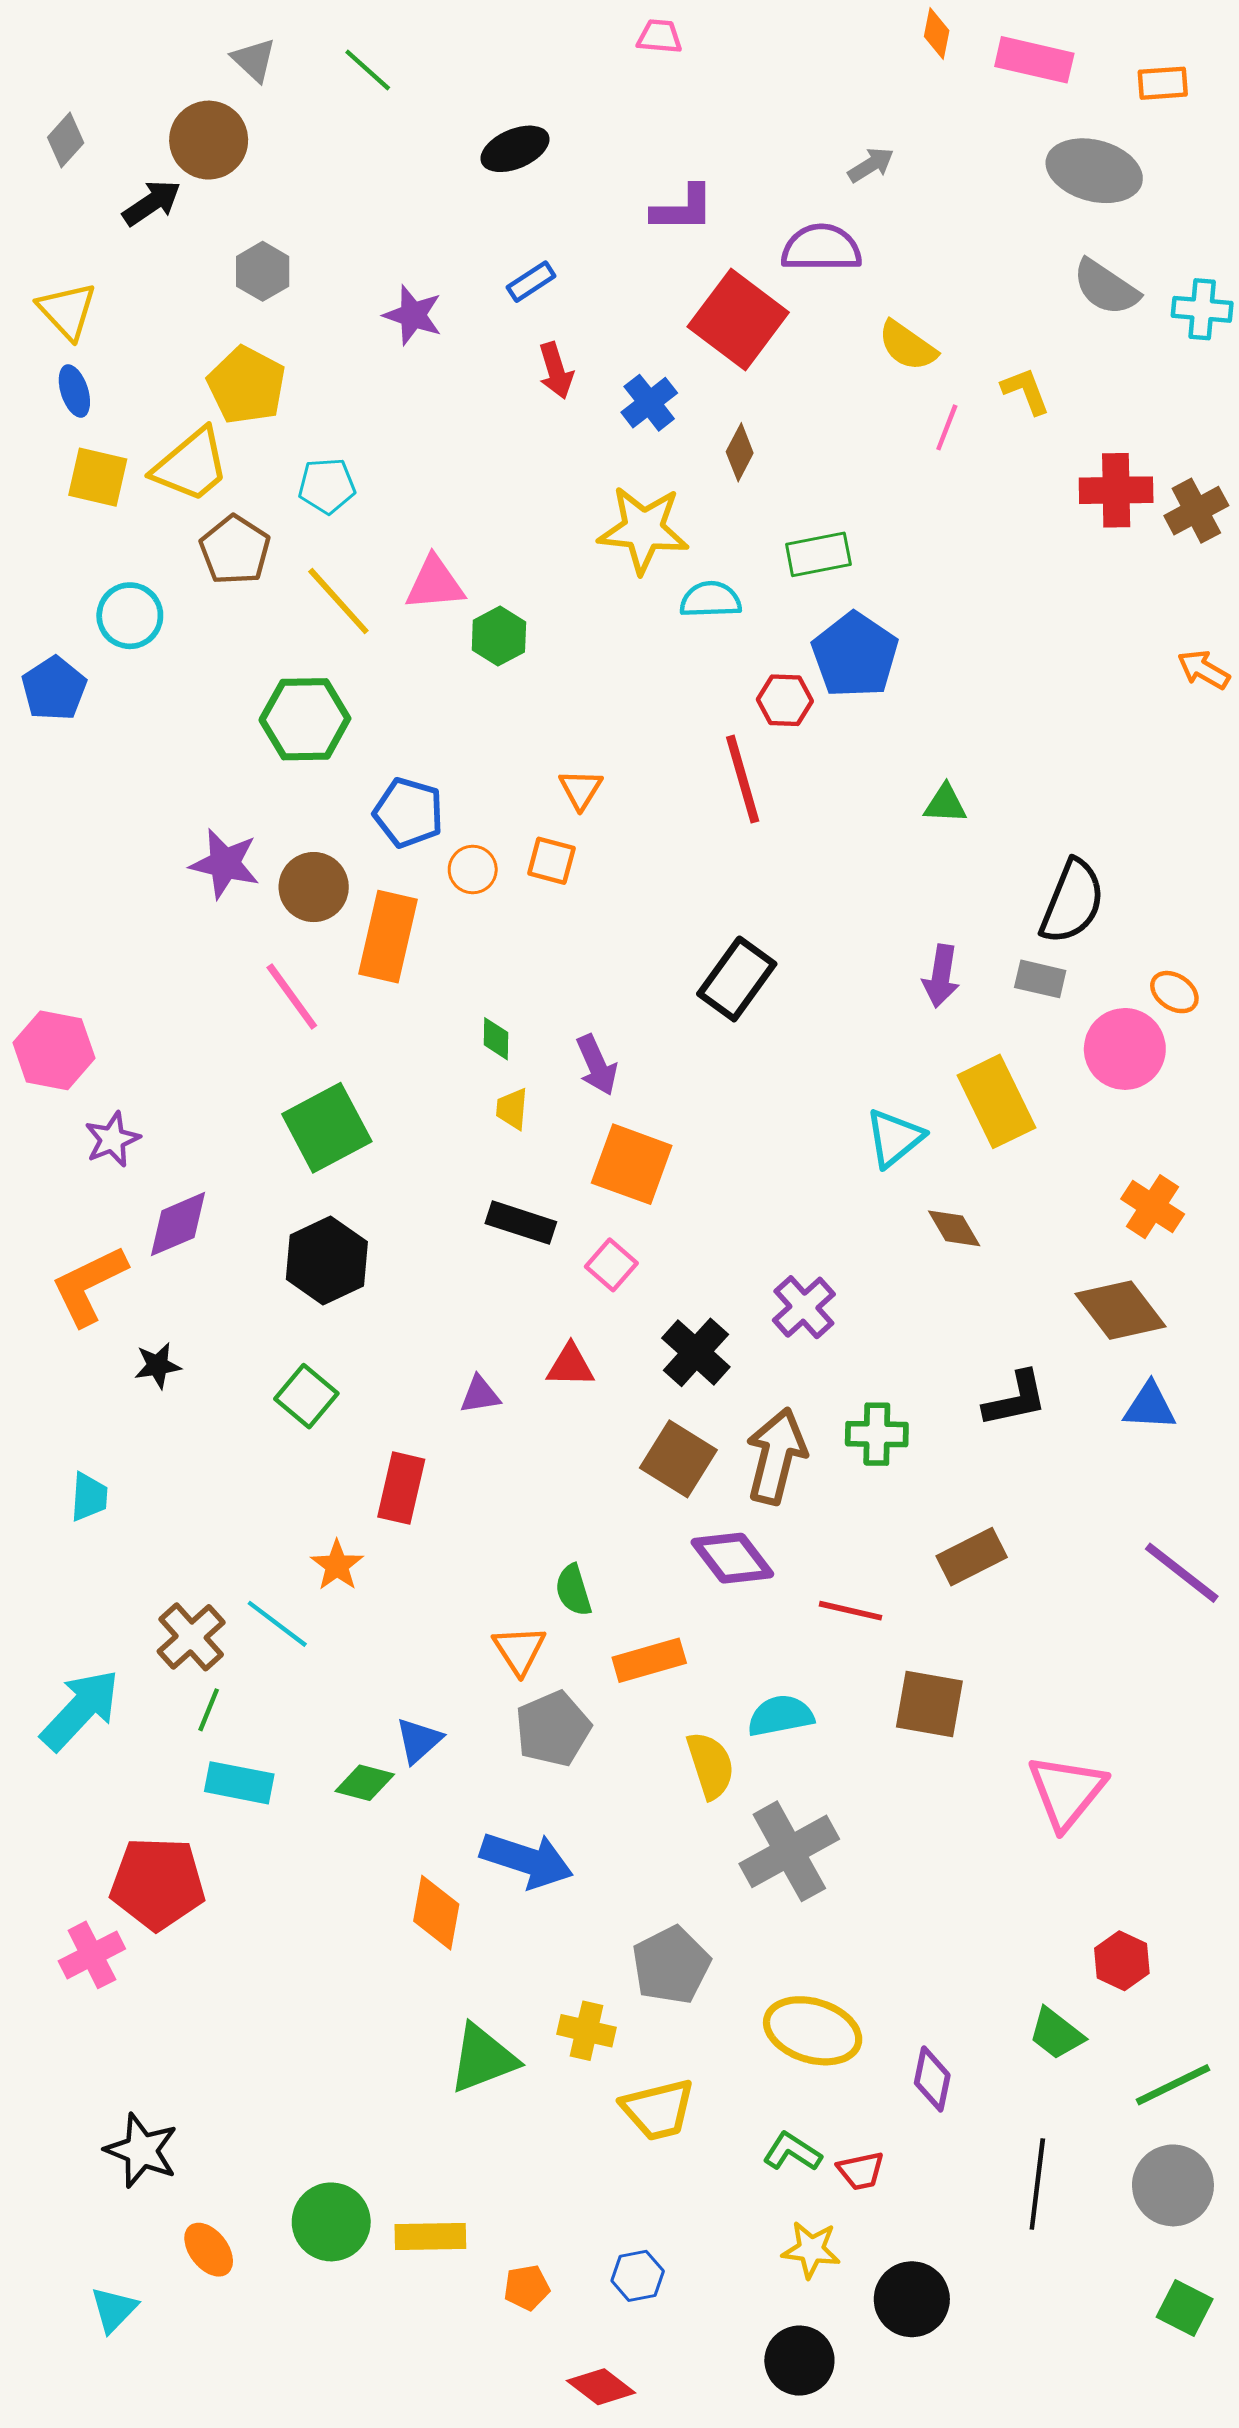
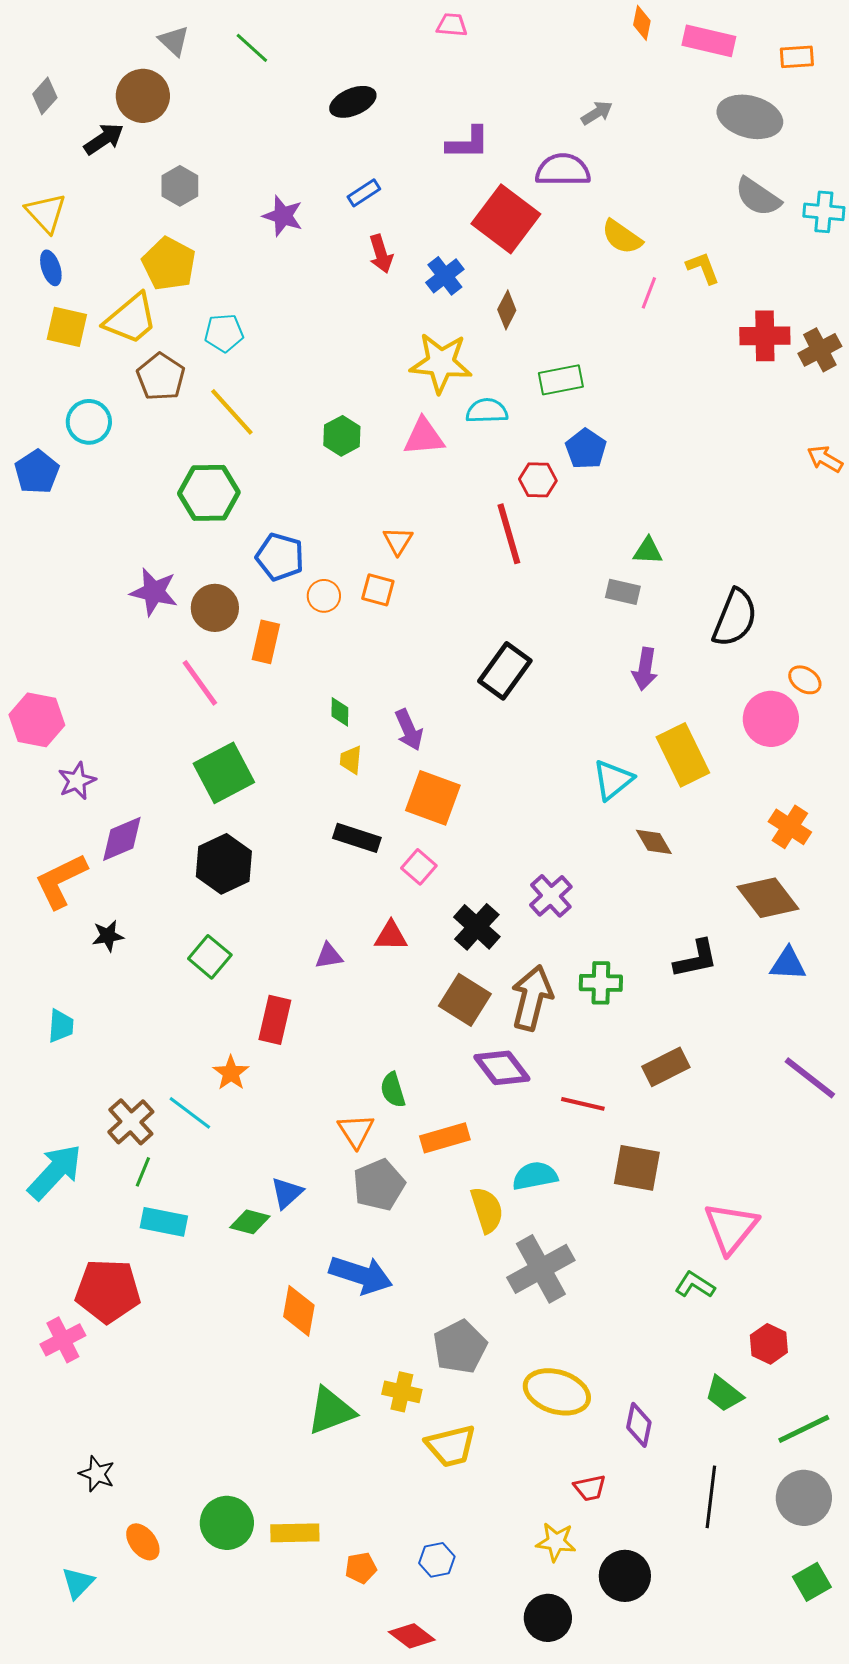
pink triangle: (435, 584) -> (424, 437), moved
blue pentagon: (855, 655) -> (586, 449), size x0.7
orange rectangle: (388, 937) -> (266, 642), size x0.7
gray rectangle: (1040, 979) -> (623, 592), moved
black star: (142, 2150) -> (97, 1474), size x0.7
green L-shape: (792, 2152) -> (695, 1285), moved
green square: (1185, 2308) -> (812, 1582), turned 33

